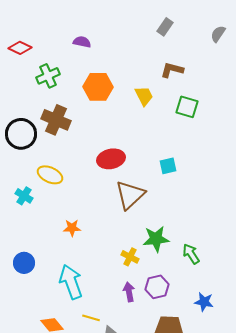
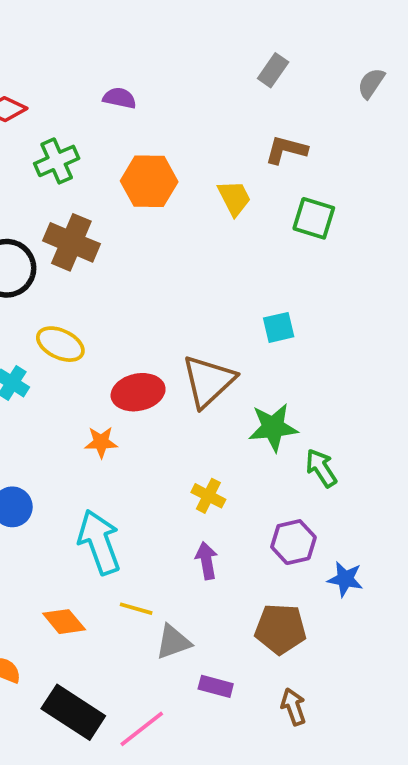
red ellipse: (111, 159) -> (138, 392), moved
green star: (156, 239) -> (273, 427), moved
green arrow: (191, 254) -> (321, 468), moved
purple hexagon: (157, 287) -> (293, 542), moved

